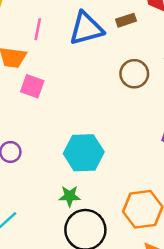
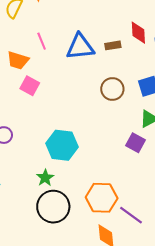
pink line: (38, 29) -> (42, 41), turned -42
green star: (70, 196) -> (45, 178), turned 30

